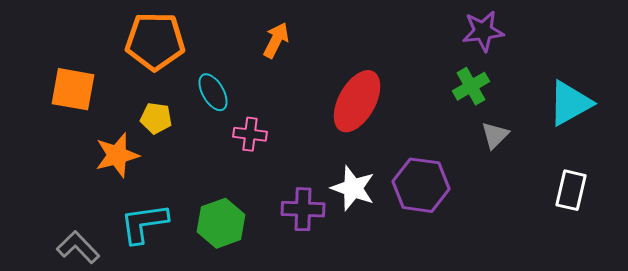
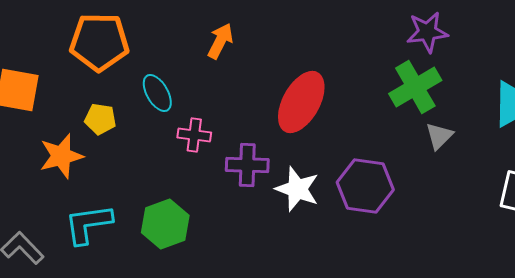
green cross: (471, 86) -> (415, 87), size x1.4
purple cross: (303, 209) -> (247, 165), moved

